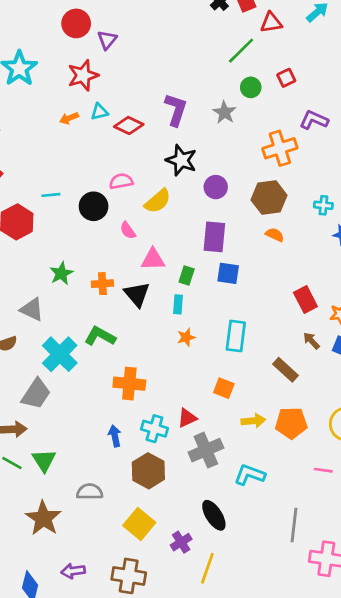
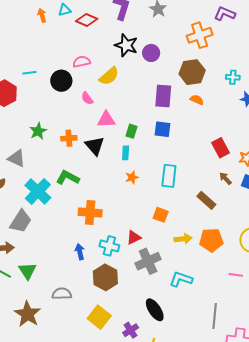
orange arrow: (69, 118) -> (42, 15), turned 96
purple circle: (216, 187) -> (151, 53), moved
purple rectangle: (214, 237) -> (163, 96), moved

